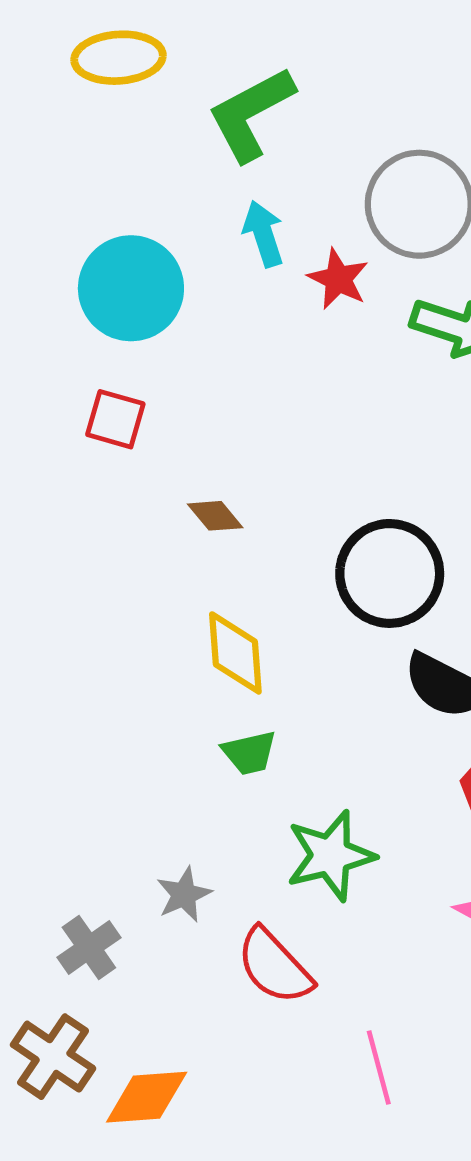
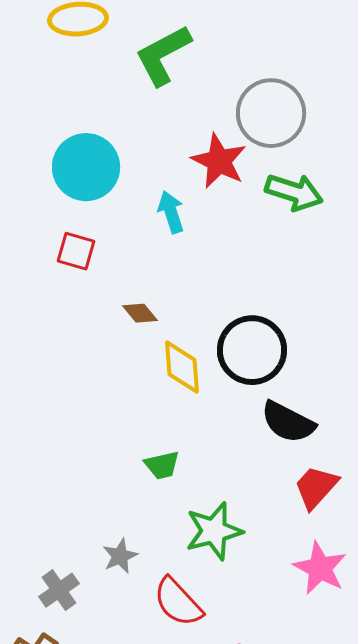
cyan arrow: (263, 234) -> (171, 212), moved
red star: (338, 279) -> (219, 161), size x1.4
yellow diamond: (235, 653) -> (182, 367), moved

